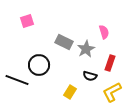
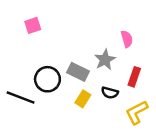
gray rectangle: (64, 42) -> (78, 72), moved
yellow rectangle: (70, 92) -> (83, 99), moved

